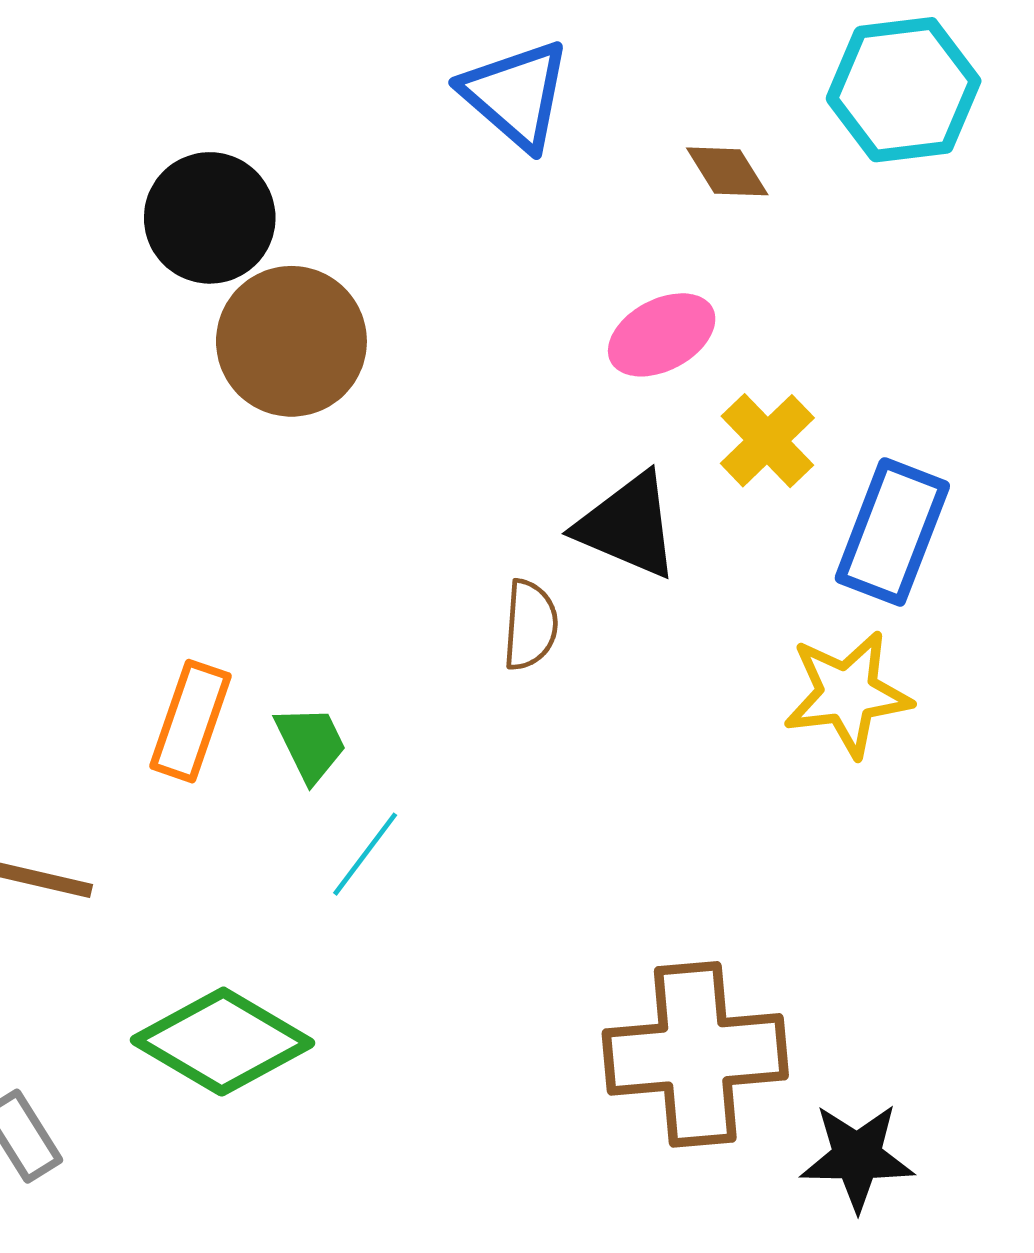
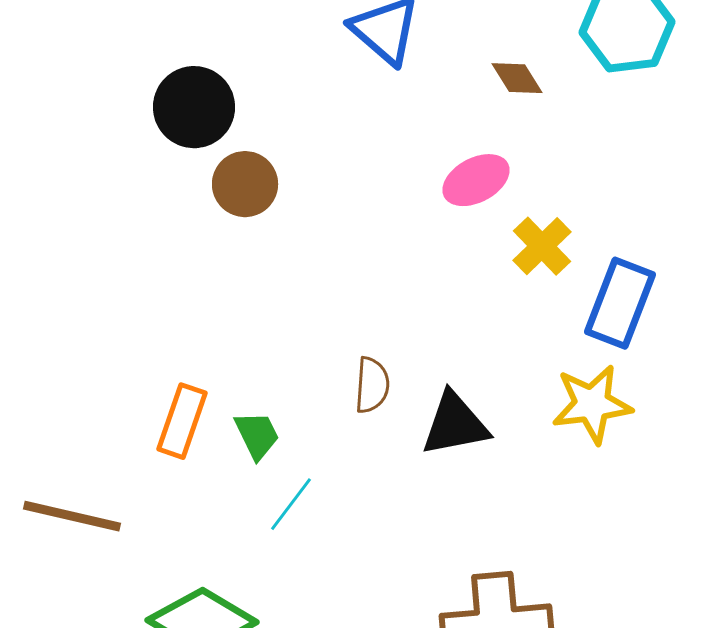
brown circle: (291, 341) -> (245, 184), size x0.7
black triangle: (628, 526) -> (455, 424), moved, turned -34
brown semicircle: (530, 625) -> (372, 385), moved

